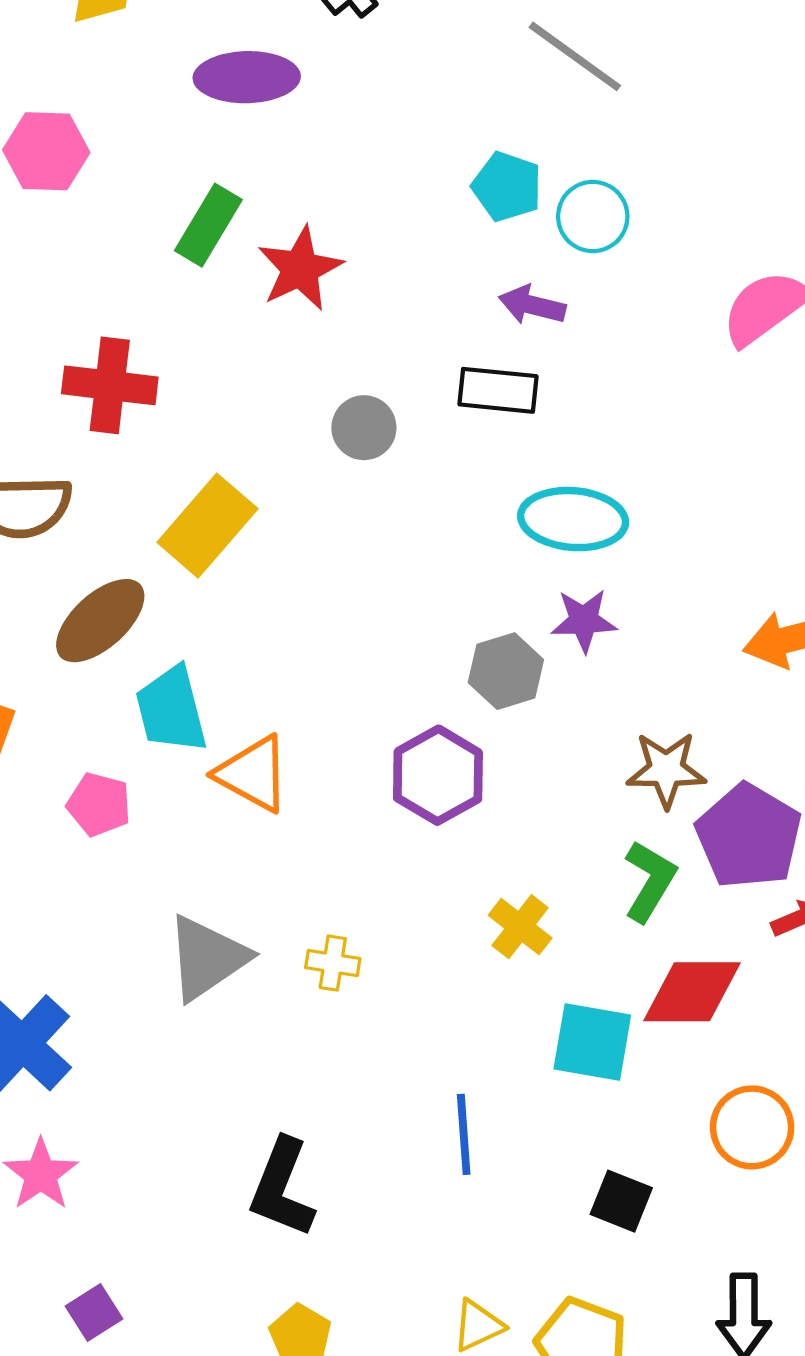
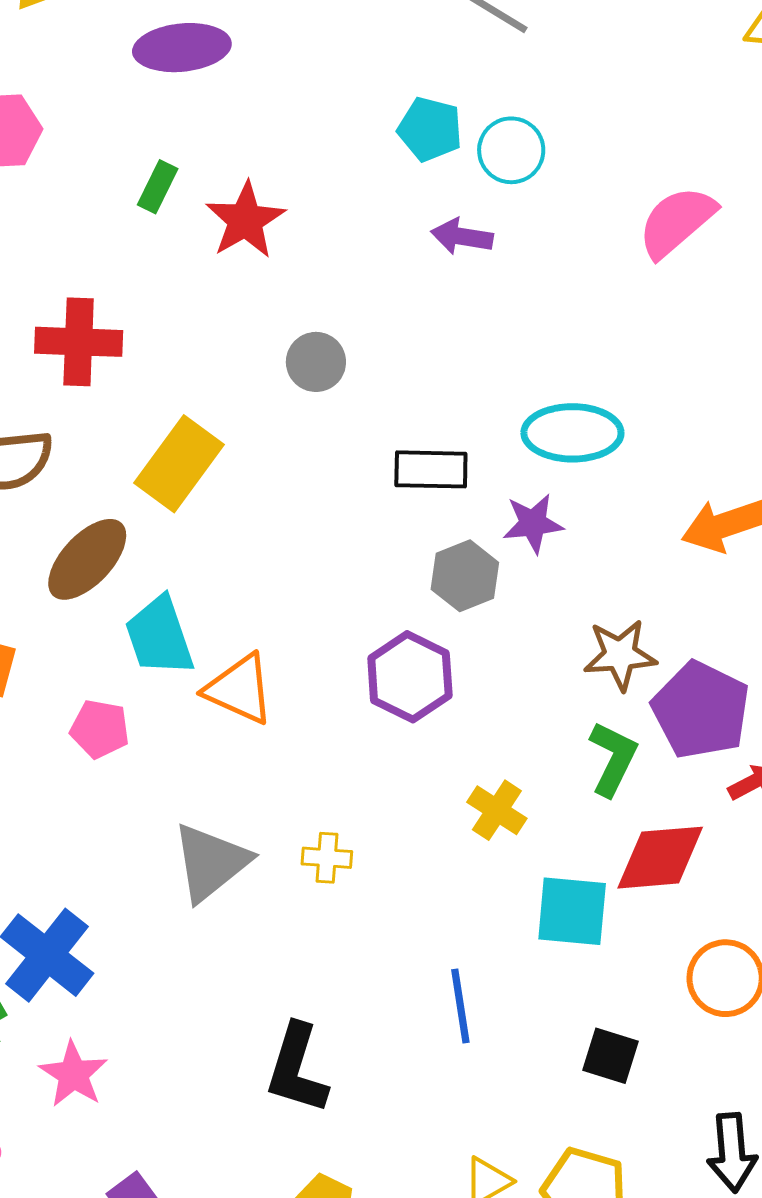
green rectangle: (208, 225) -> (158, 187), size x0.7
black rectangle: (498, 390) -> (431, 469), moved
cyan ellipse: (573, 519) -> (572, 433), moved

